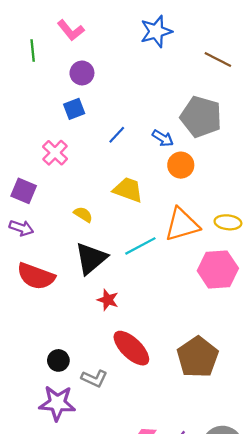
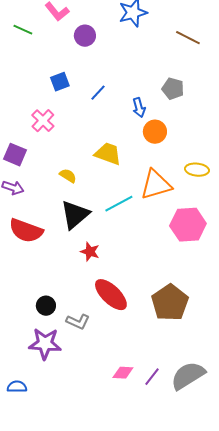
green line: (33, 51) -> (23, 30), turned -60
purple circle: (82, 73) -> (85, 36), moved
gray pentagon: (201, 117) -> (173, 89), size x0.6
blue line: (117, 135) -> (98, 93), moved
blue arrow: (163, 138) -> (139, 108), turned 42
yellow ellipse: (228, 222) -> (197, 170), moved

